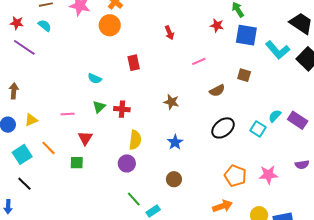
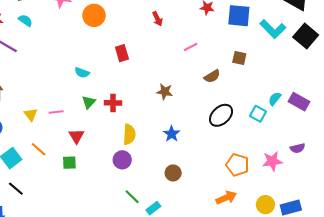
yellow triangle: (31, 120) -> (31, 114), moved, turned -40
purple semicircle: (302, 165) -> (298, 148), moved

